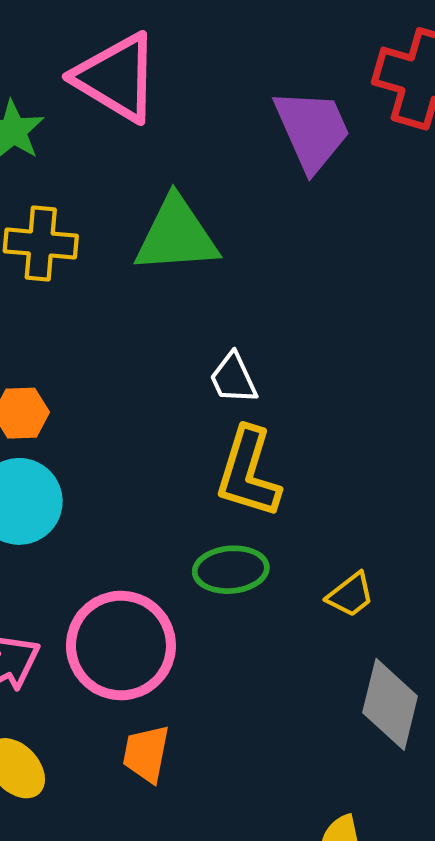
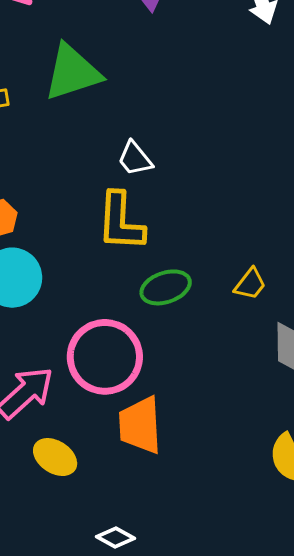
yellow L-shape: (248, 473) -> (121, 222), moved
orange trapezoid: (146, 754) -> (140, 425), size x1.4

